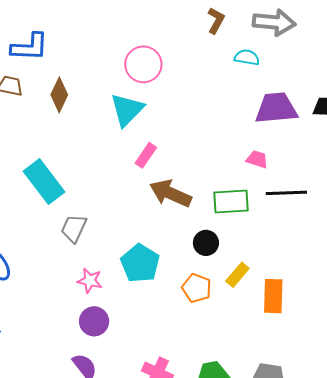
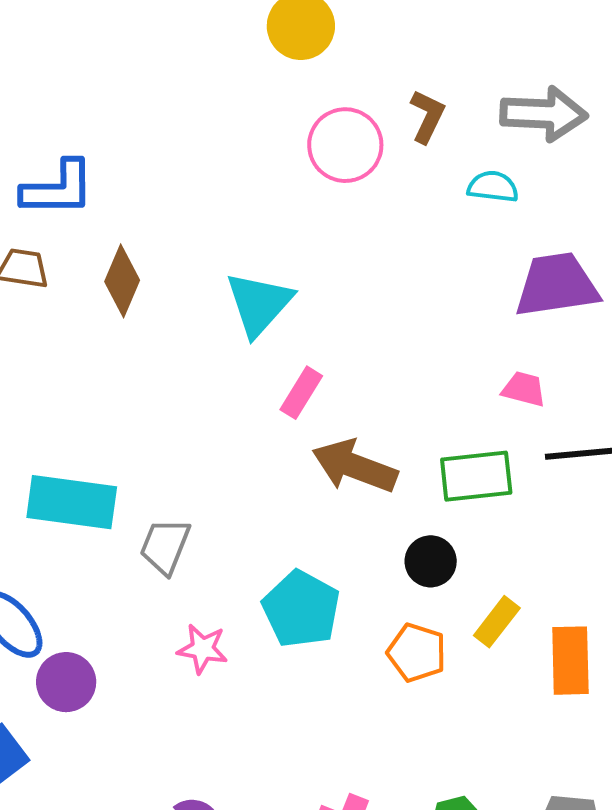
pink circle: (143, 64) -> (345, 145), moved
cyan rectangle: (44, 182) -> (72, 502), moved, turned -42
purple circle: (94, 321) -> (66, 682), moved

